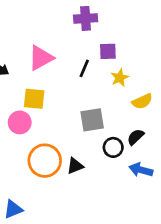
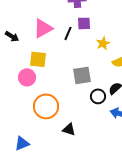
purple square: (108, 51) -> (84, 23), moved
black line: (84, 68) -> (68, 33), moved
black triangle: (75, 166) -> (69, 129), moved, turned 40

